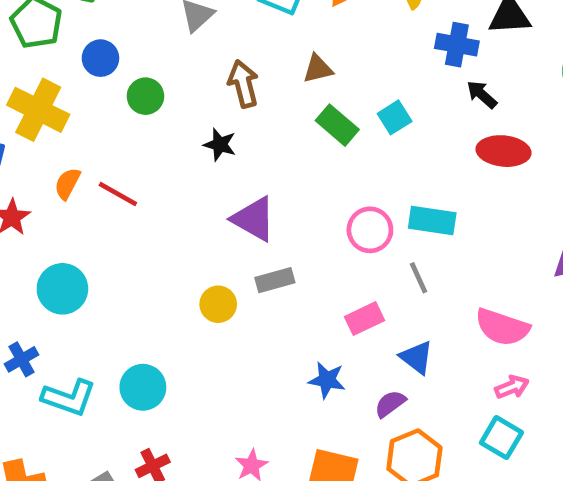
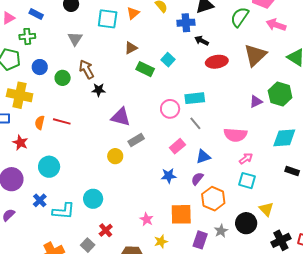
brown arrow: (243, 84) -> (87, 69), moved
blue triangle: (417, 357) -> (203, 157), turned -42

